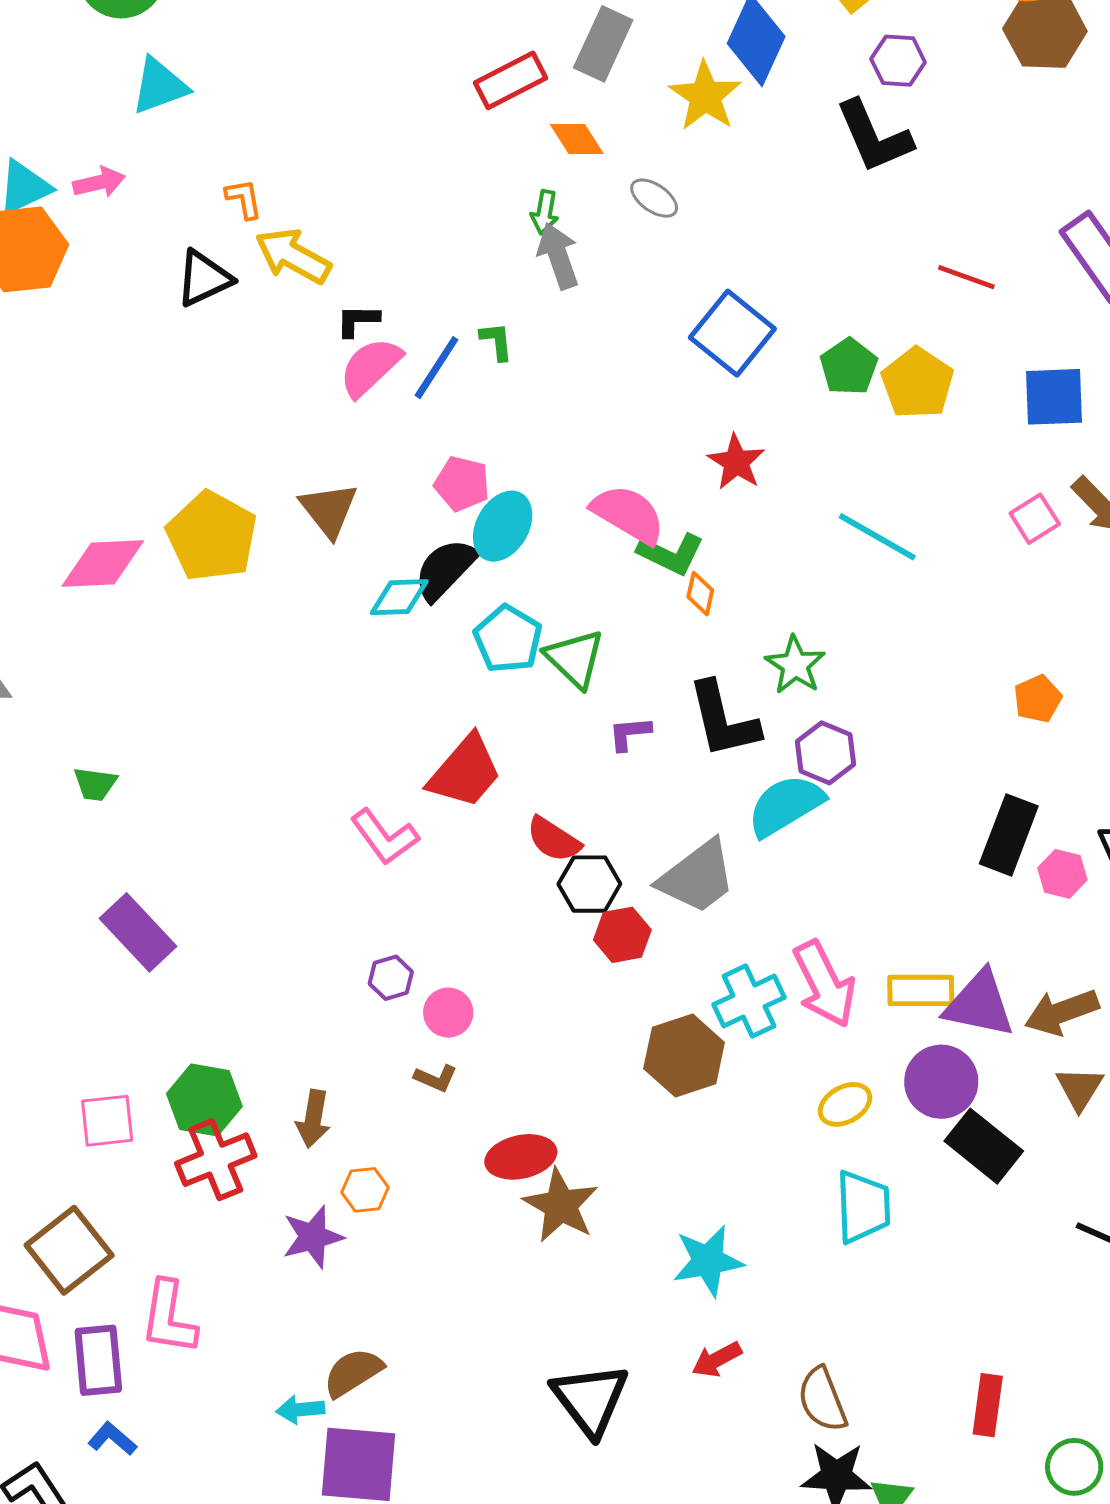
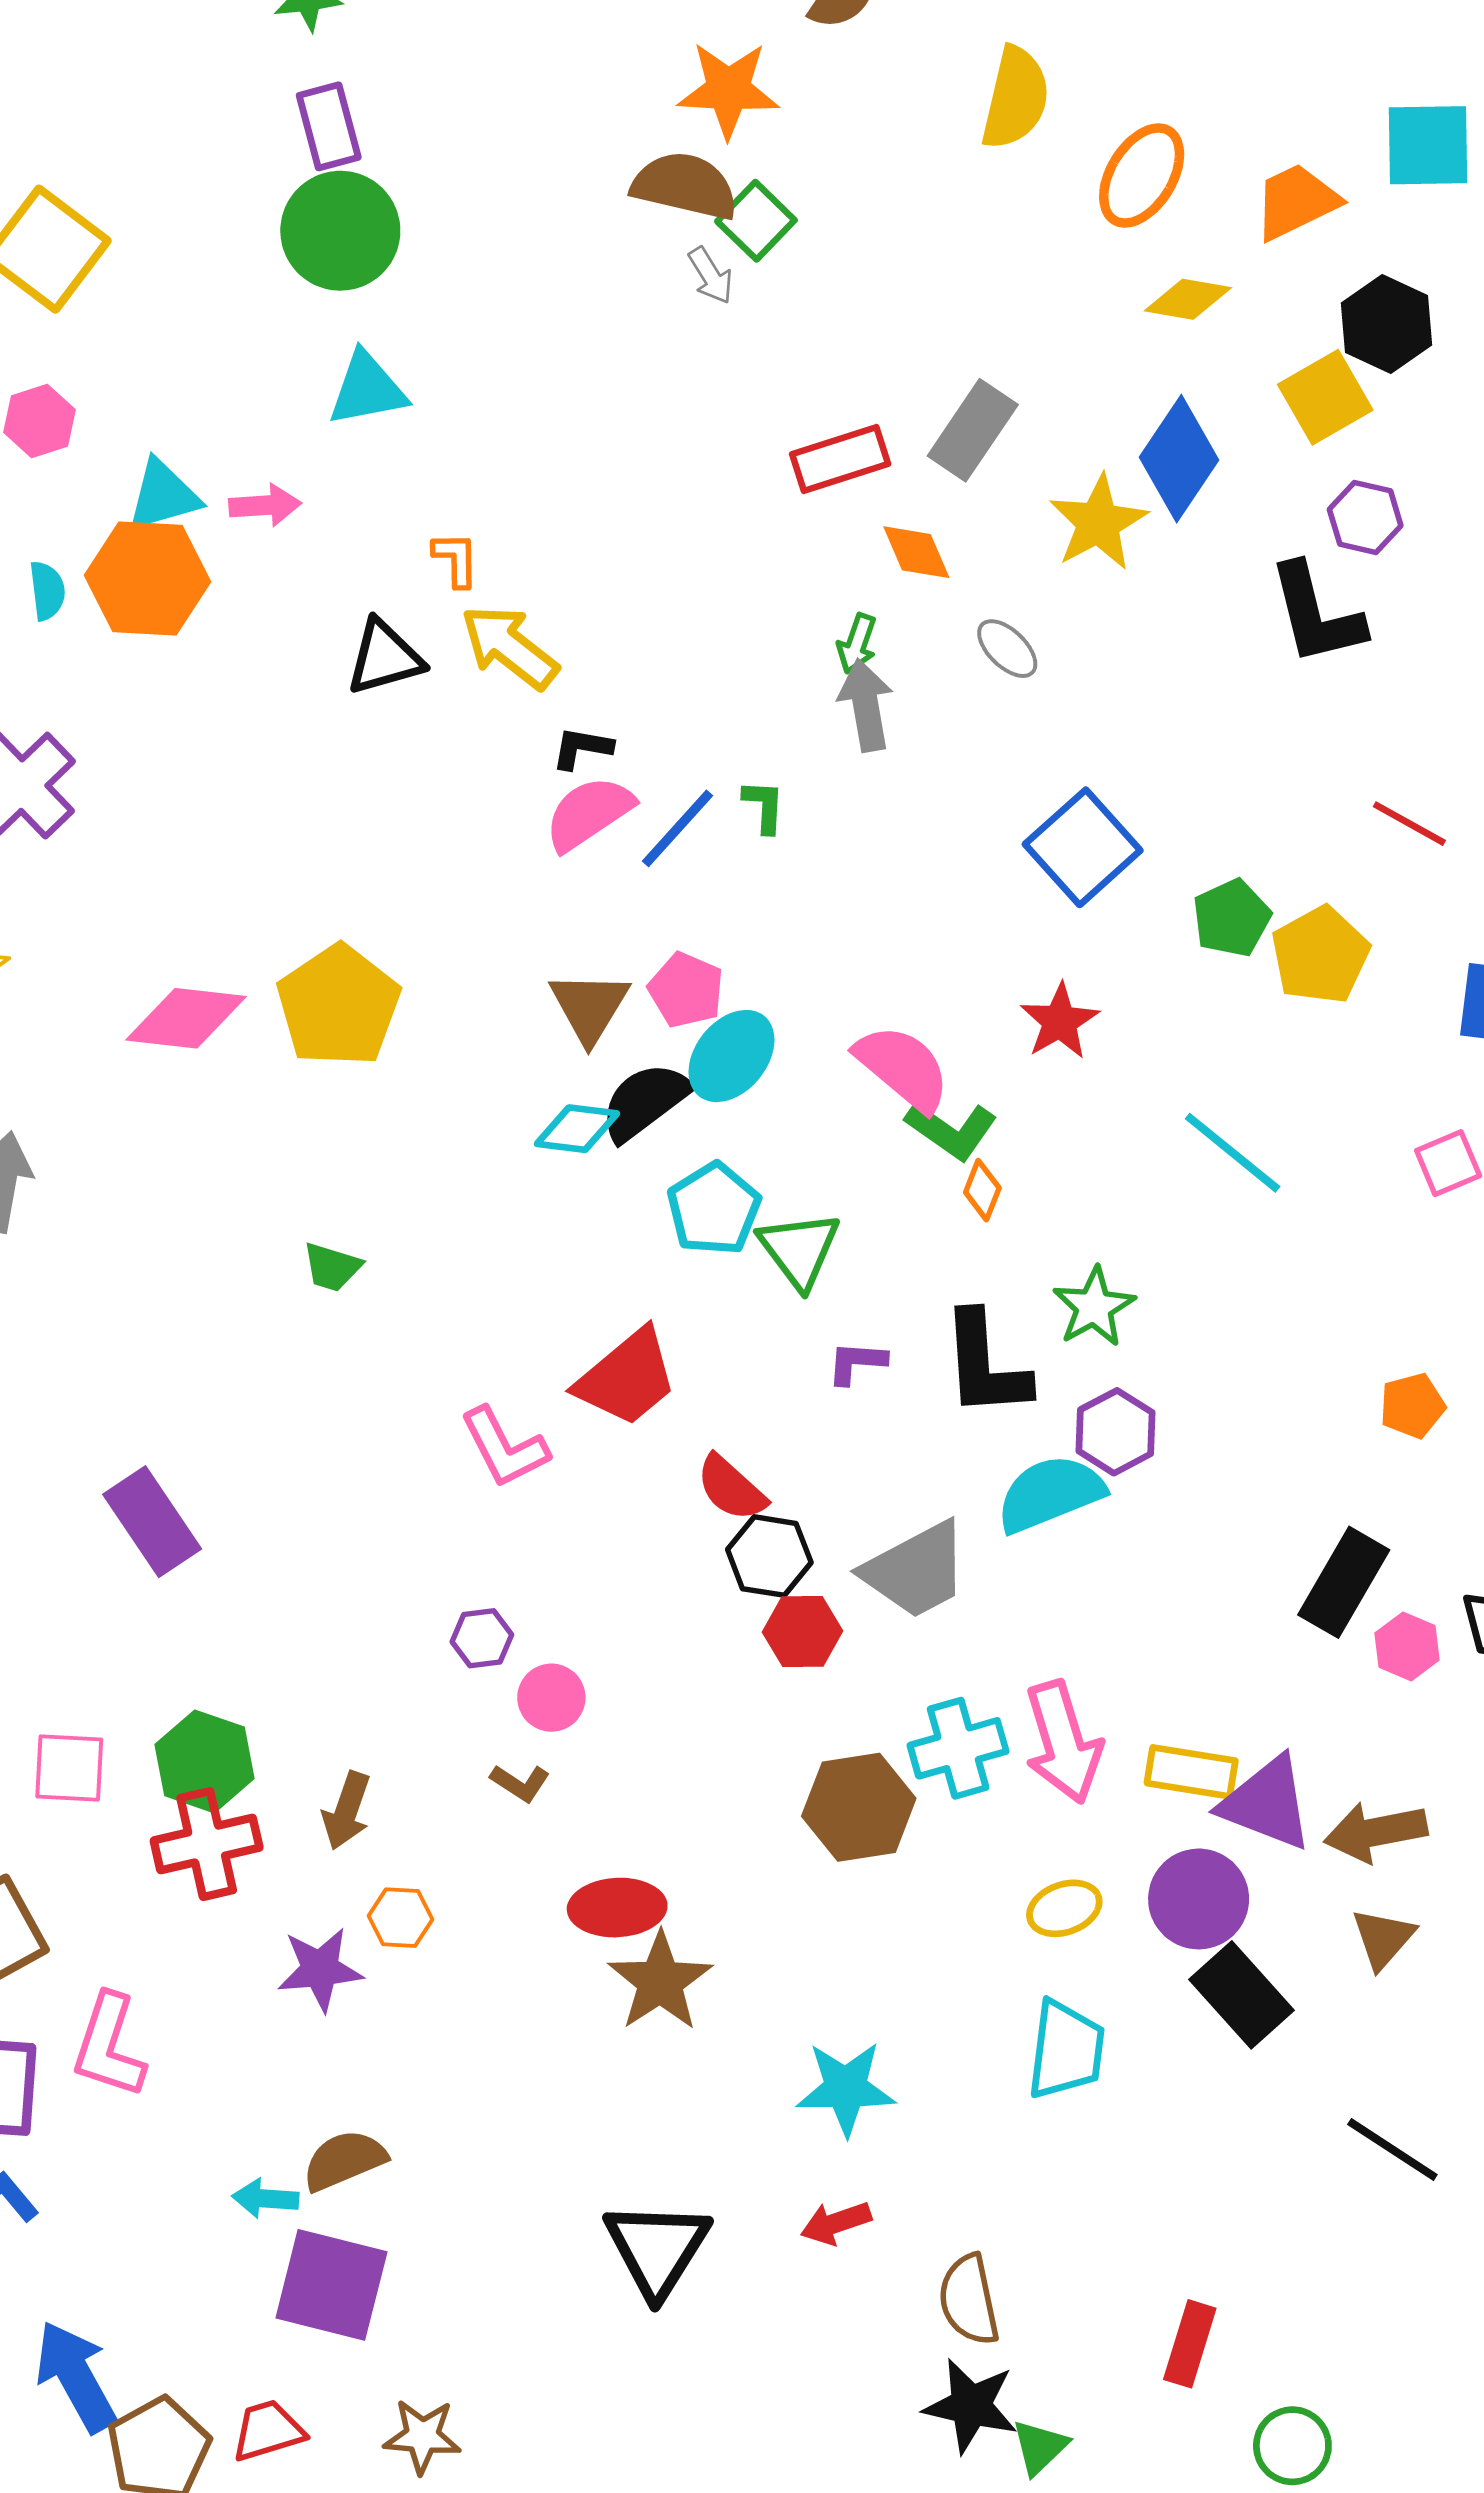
brown triangle: (329, 510) -> (589, 1007), moved
green trapezoid: (95, 784) -> (332, 1267), moved

